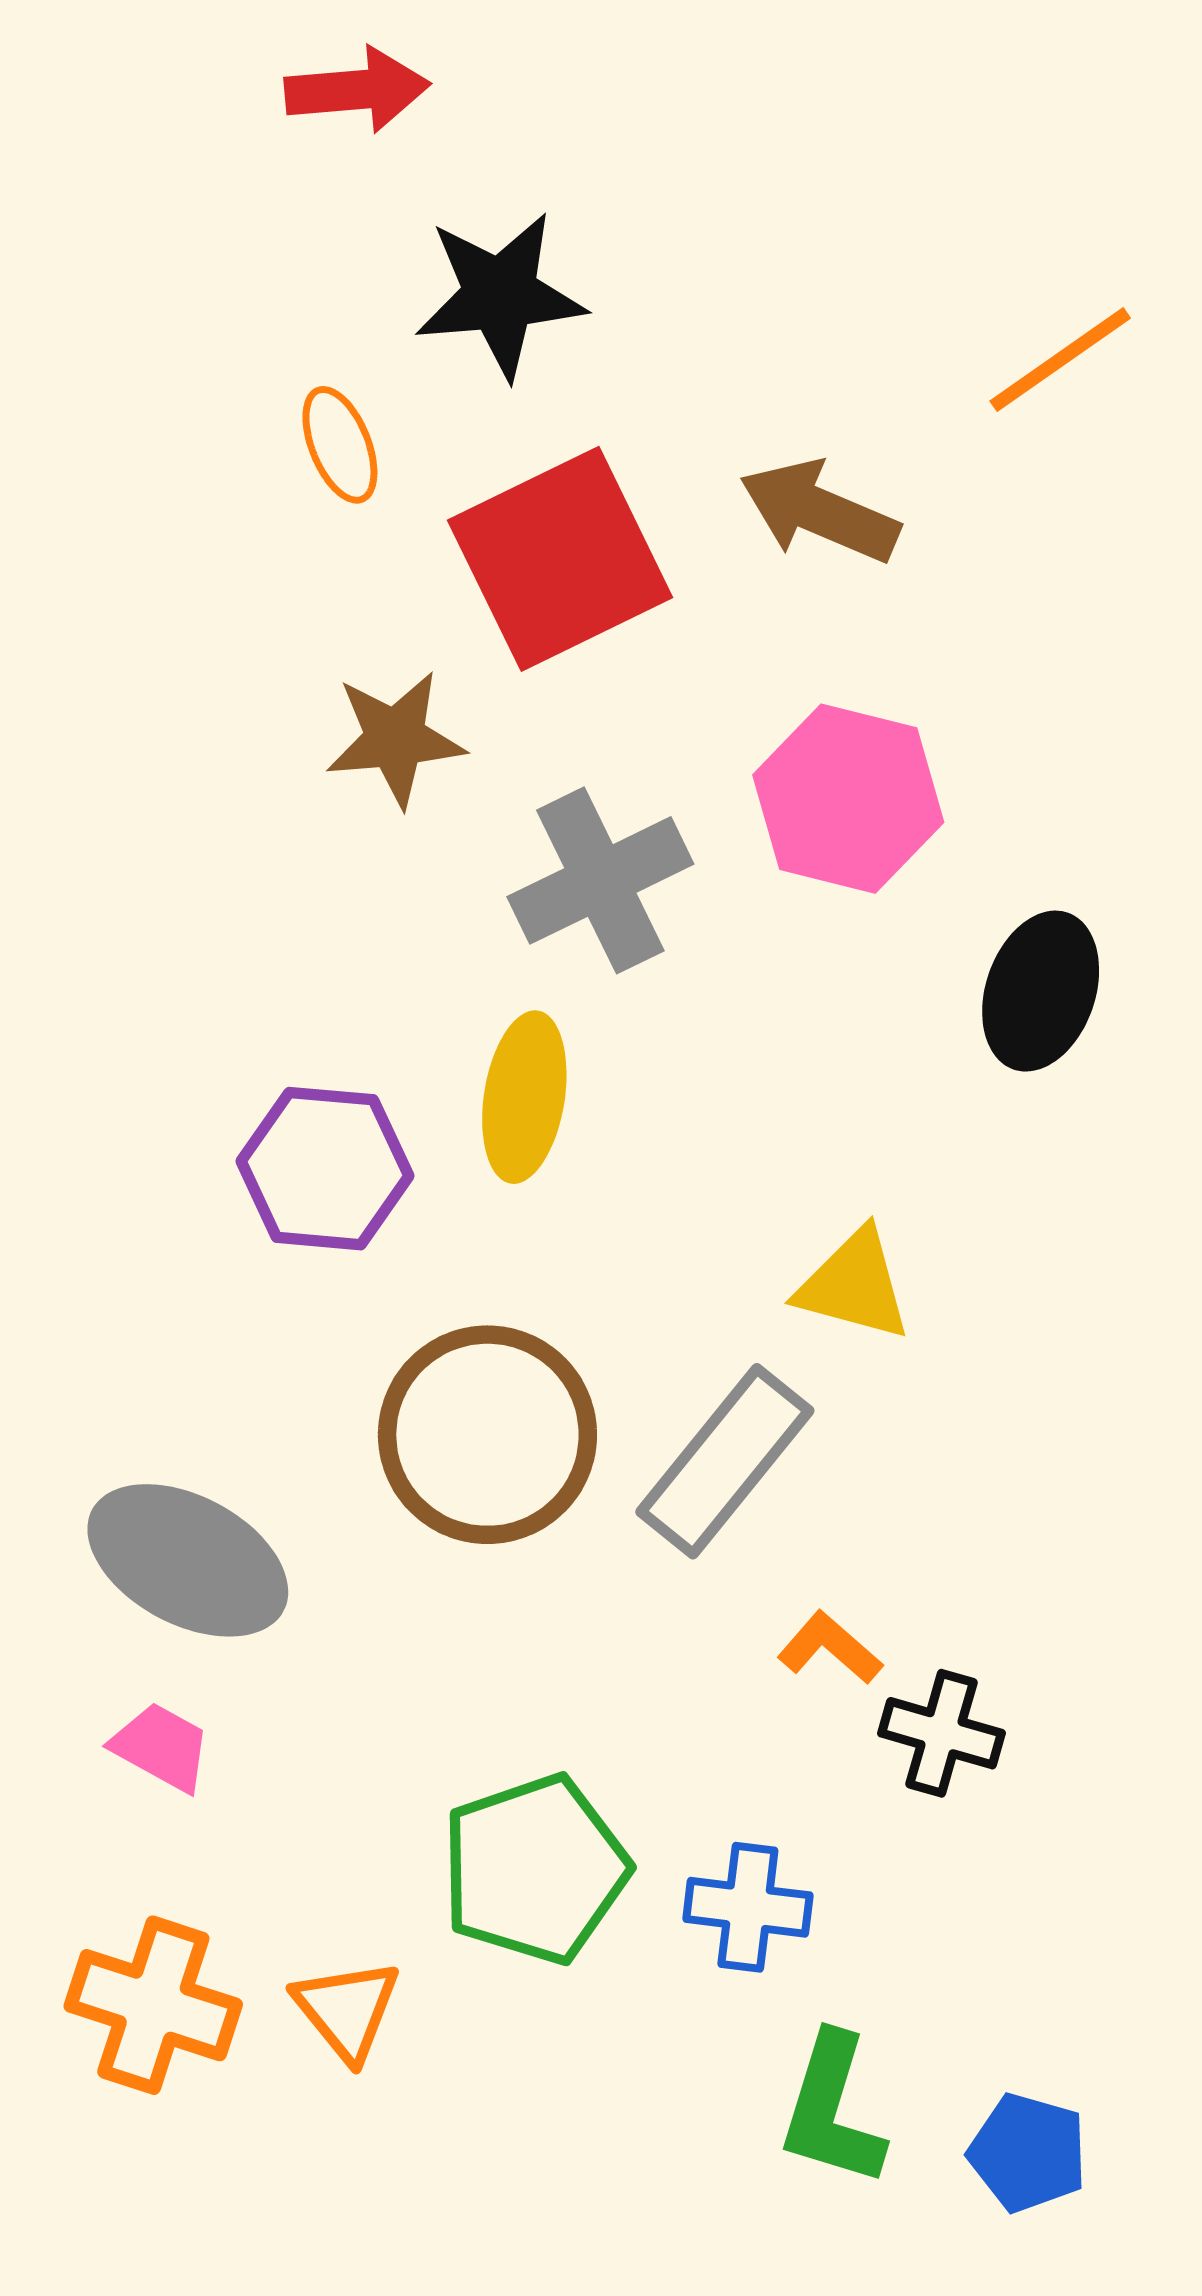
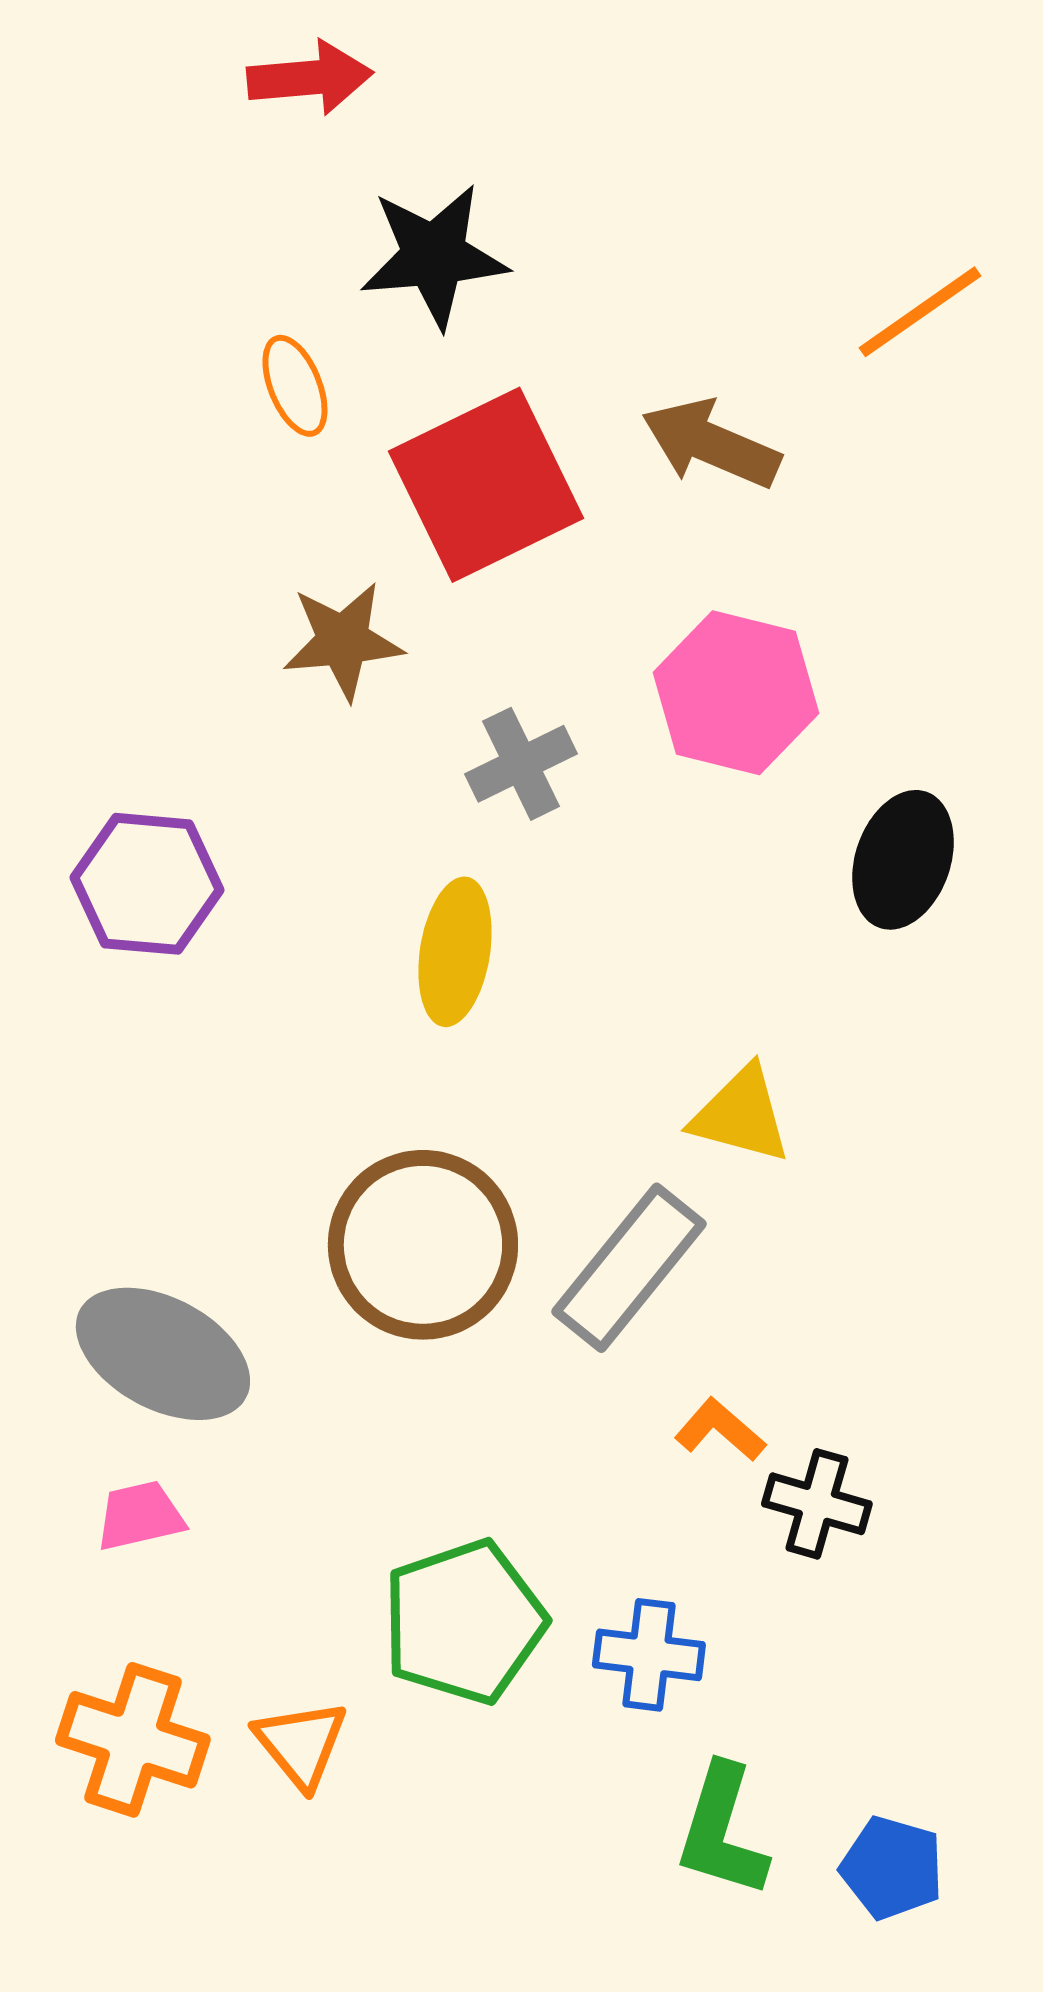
gray cross: (600, 880) -> (521, 764), size x0.7
purple hexagon: (325, 1169) -> (147, 884), moved
pink trapezoid: (161, 1747) -> (140, 1516), turned -42

